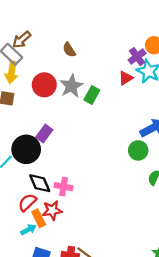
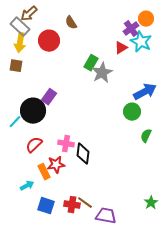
red circle: (44, 85) -> (49, 41), moved
gray star: (71, 86) -> (102, 73), moved
black diamond: (40, 183) -> (83, 154), moved, turned 30
red semicircle: (27, 202) -> (34, 145), moved
cyan arrow: (28, 230) -> (27, 186), moved

